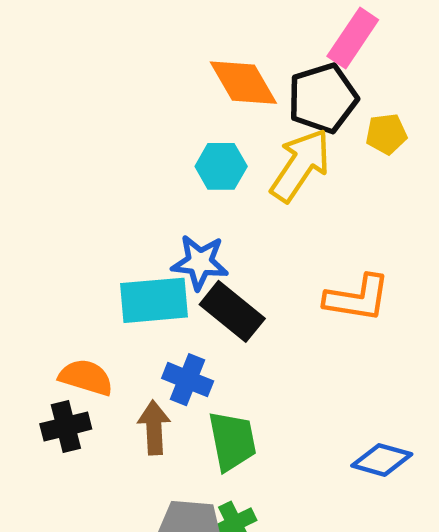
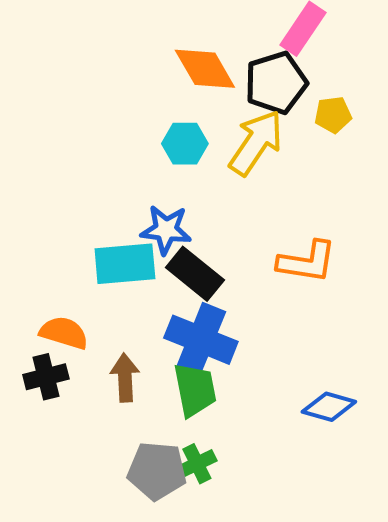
blue cross: (188, 380) -> (201, 340), moved, size x1.6

